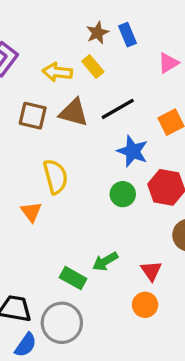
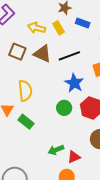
blue rectangle: (128, 35) -> (83, 23), moved, turned -56
green arrow: (105, 261) -> (56, 150), moved
red triangle: (151, 271) -> (74, 157), turned 32
green rectangle: (73, 278) -> (26, 122), moved

